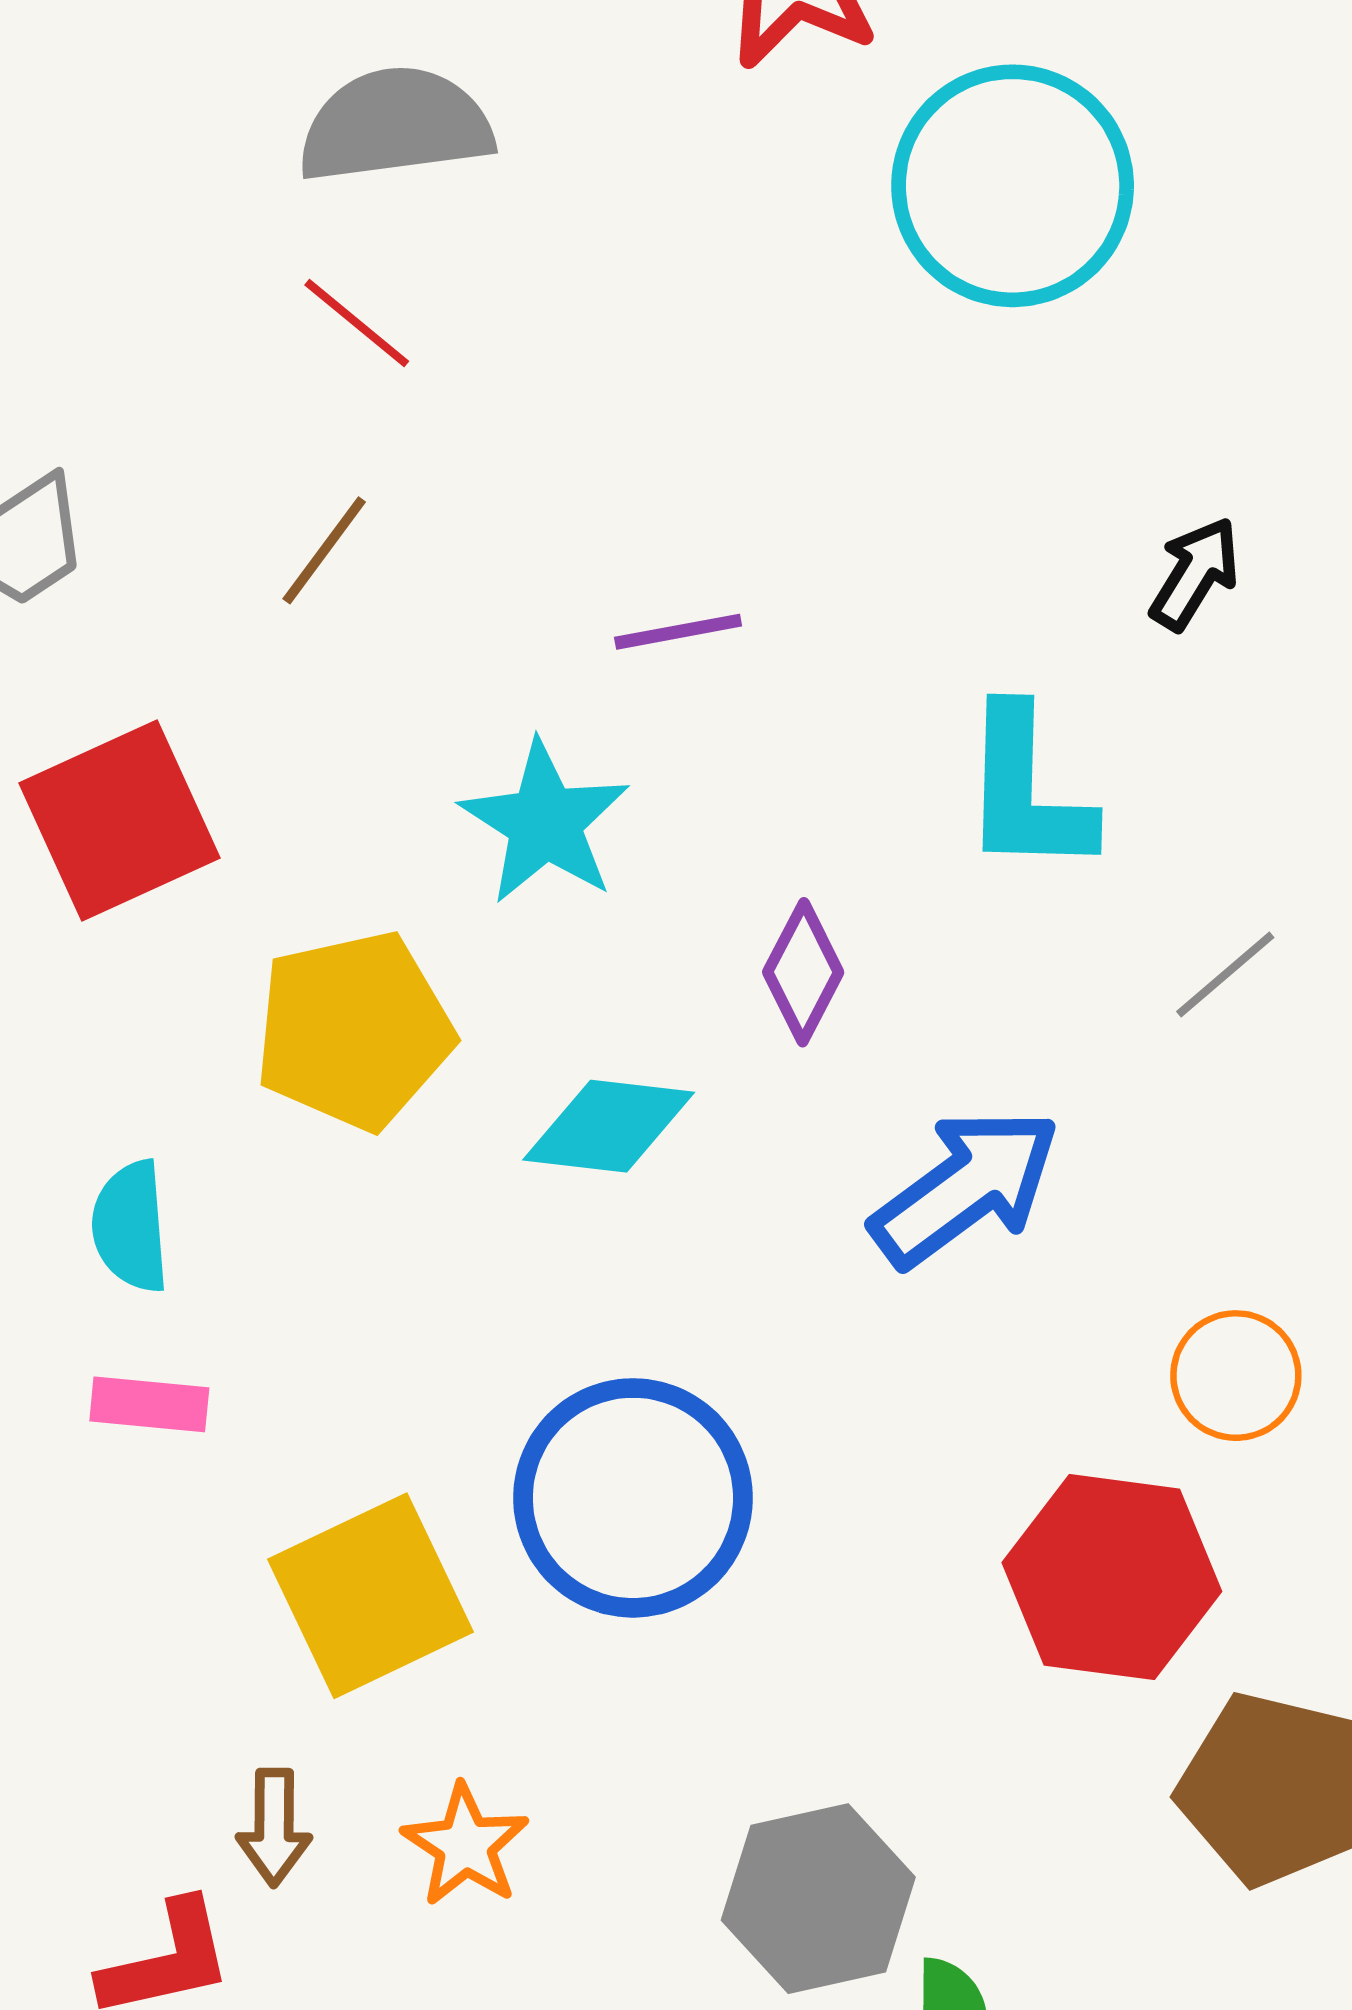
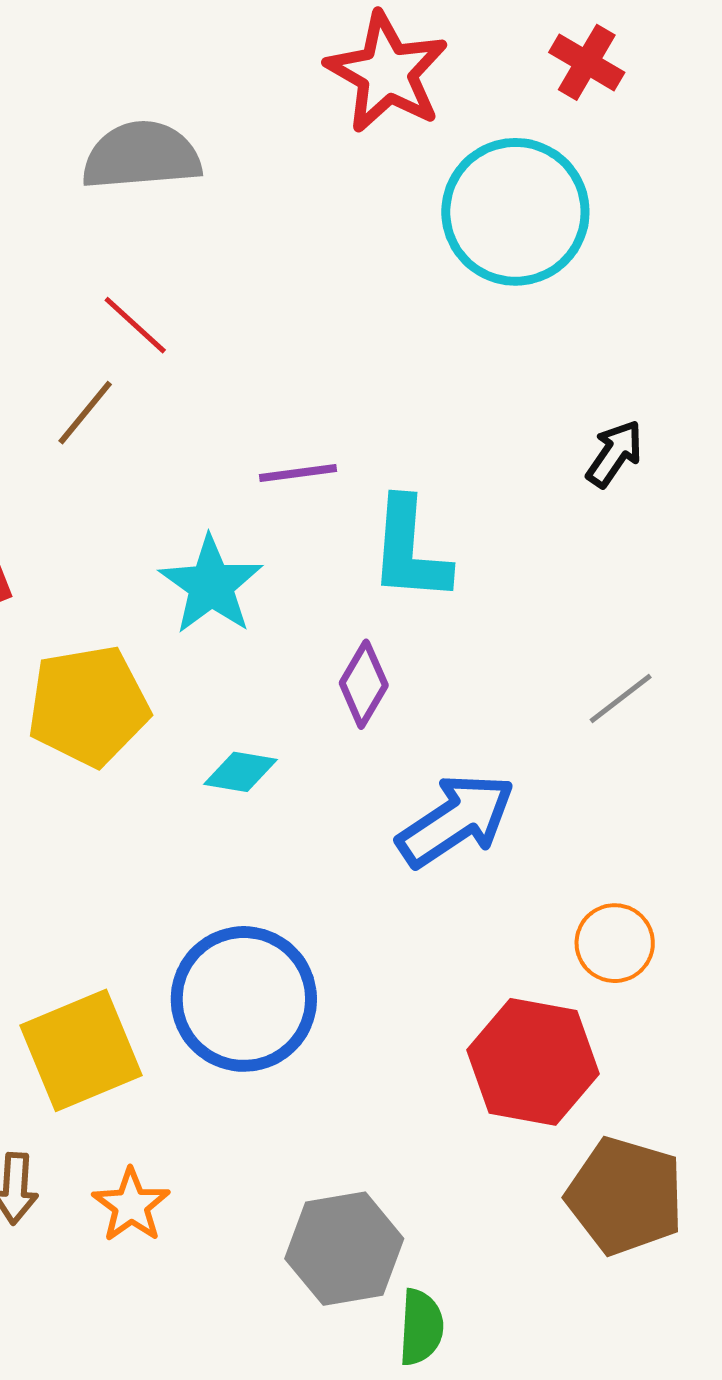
red line: (357, 323) -> (135, 325), moved
cyan L-shape: (1026, 791) -> (410, 550), moved
cyan diamond: (609, 1126) -> (241, 772), size x0.7

